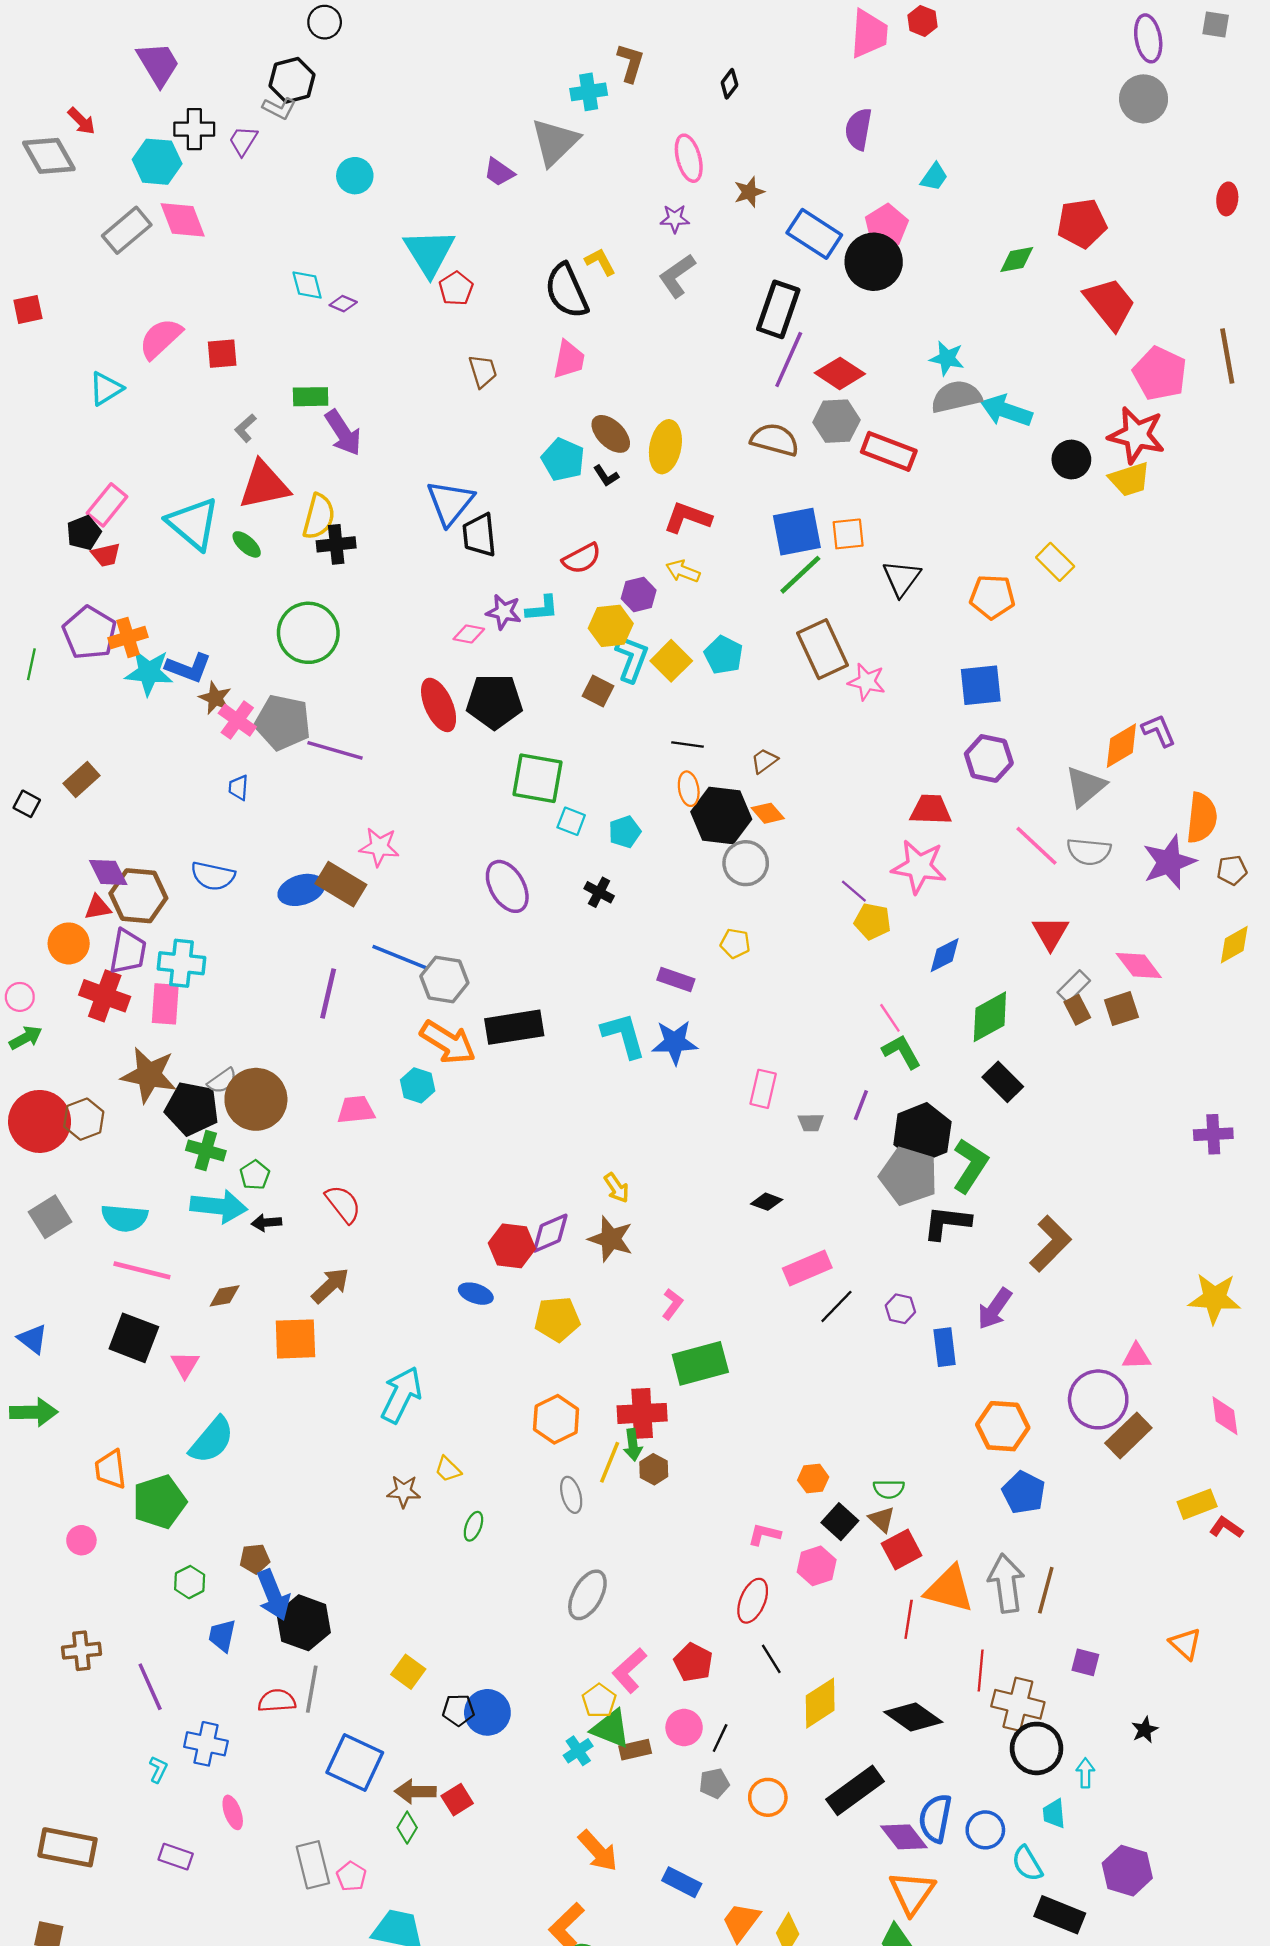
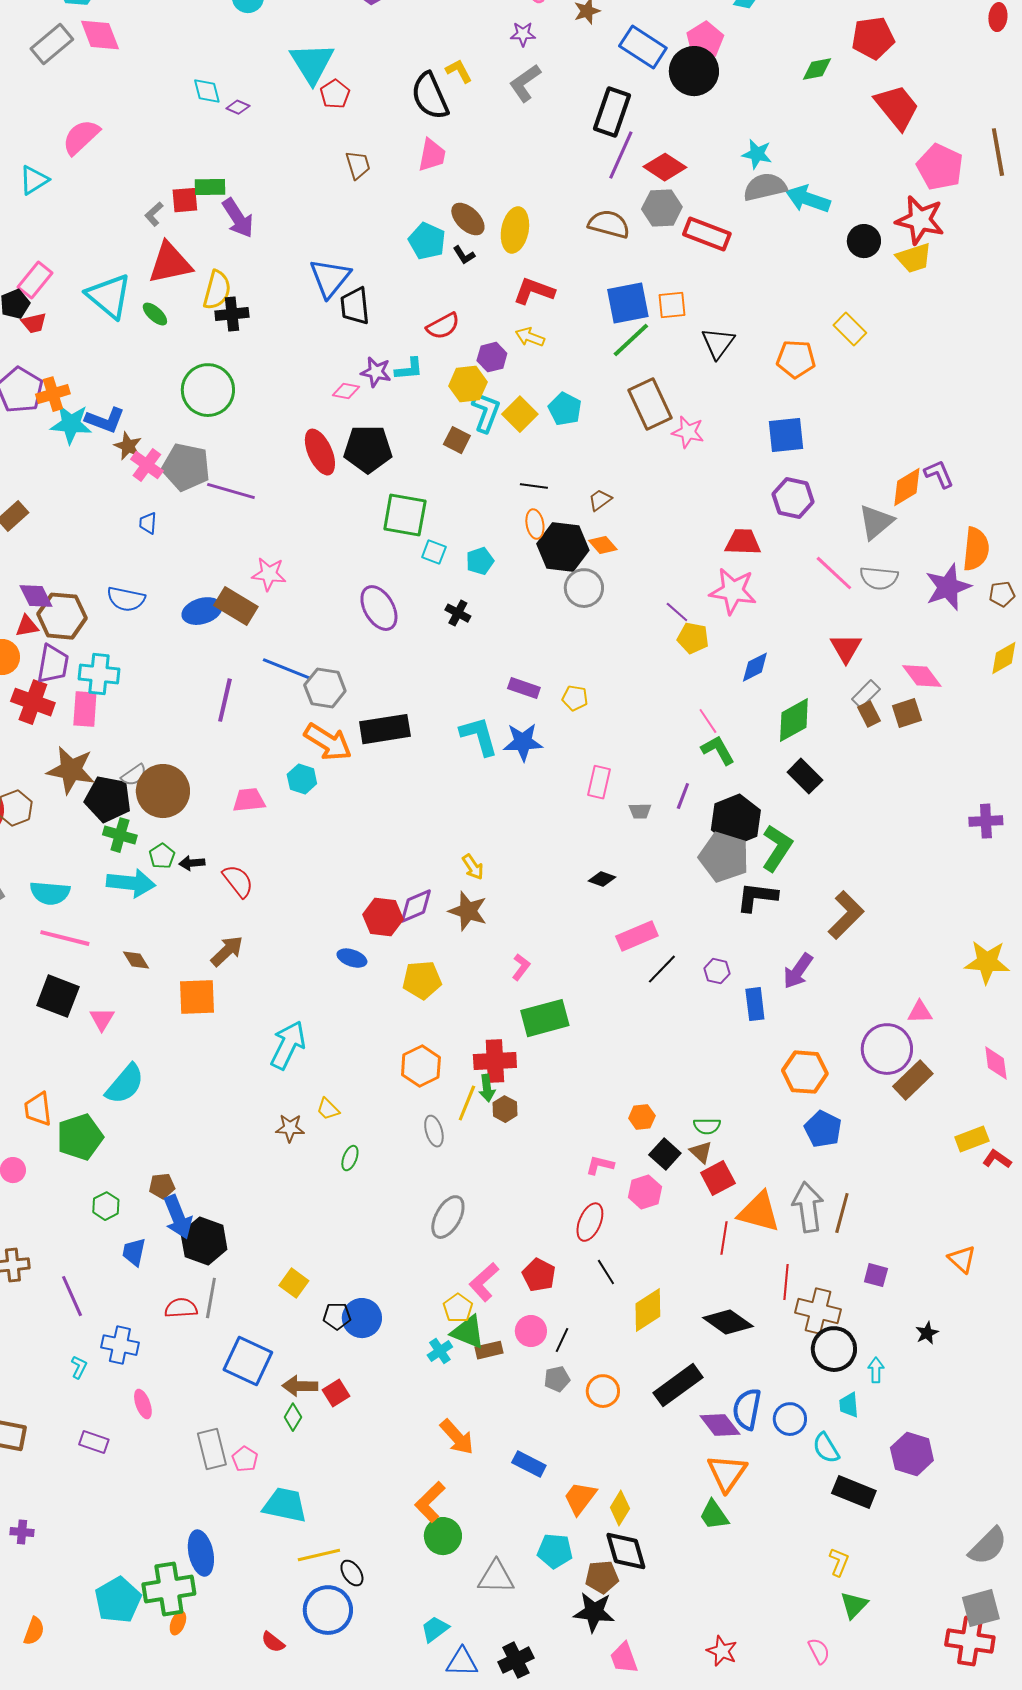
red square: (222, 354) -> (185, 200), moved
yellow pentagon: (735, 943) -> (575, 698), moved
black arrow: (266, 1223) -> (192, 863), moved
brown diamond: (225, 1296) -> (136, 960), turned 68

